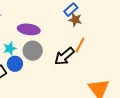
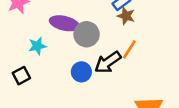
gray circle: (33, 51) -> (87, 34), moved
blue circle: (15, 64) -> (81, 72), moved

